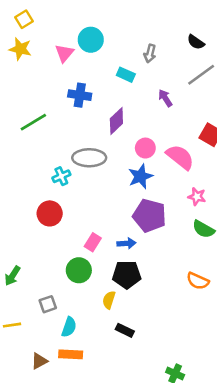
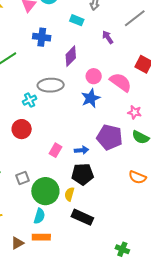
purple pentagon: (149, 216) -> (110, 137), moved
green circle: (79, 270) -> (45, 191), moved, size x1.4
gray square: (48, 304) -> (22, 178), moved
black rectangle: (125, 330) -> (82, 217), size x1.5

